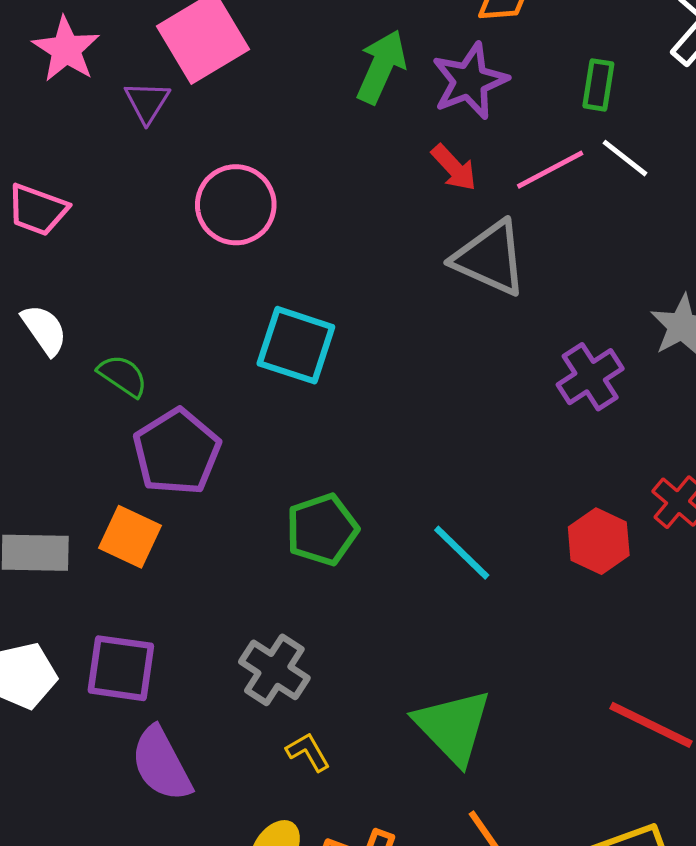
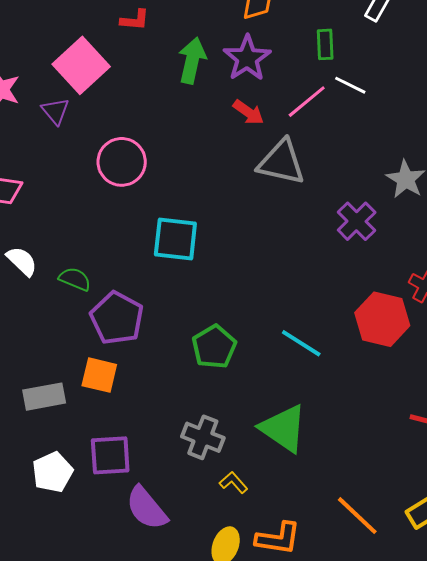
red hexagon: (599, 541) -> (382, 319), size x1.4
green triangle: (453, 727) -> (283, 428), moved

